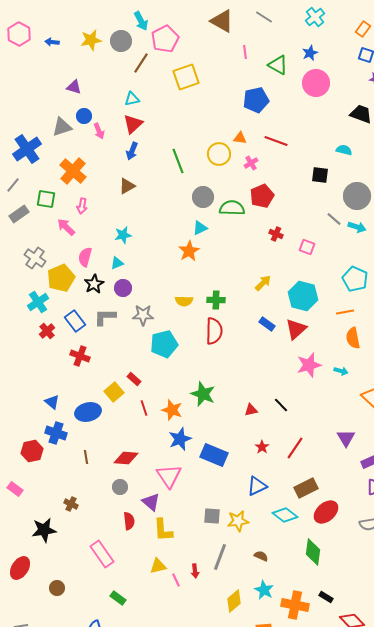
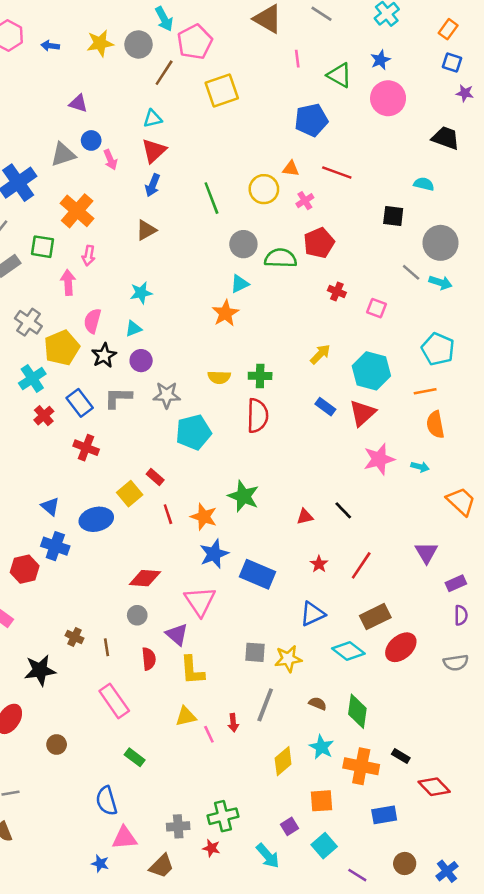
pink arrow: (66, 227) -> (68, 283), turned 42
brown line: (86, 457) -> (107, 647), moved
green diamond: (313, 552) -> (357, 711), moved

